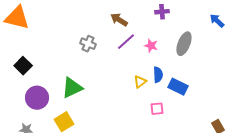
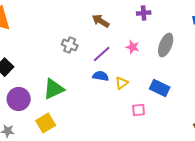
purple line: (126, 42) -> (102, 54), moved
blue semicircle: (158, 75) -> (101, 76), moved, turned -77

